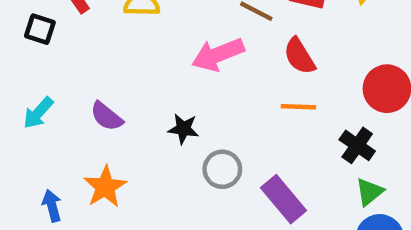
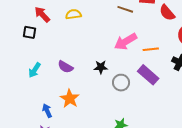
pink arrow: (218, 55) -> (126, 42), moved
red semicircle: (299, 56) -> (167, 13), moved
purple rectangle: (283, 199) -> (148, 75), moved

